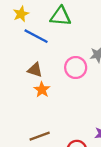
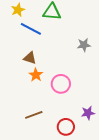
pink circle: (76, 68) -> (61, 84), moved

